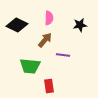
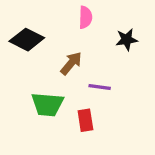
pink semicircle: (49, 18) -> (85, 17), moved
red rectangle: (49, 86) -> (85, 120), moved

